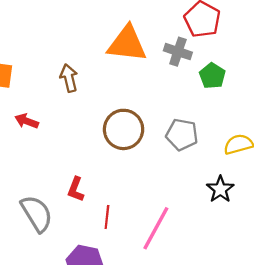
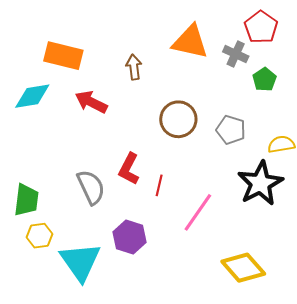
red arrow: (27, 121) -> (91, 102), size x1.5
red L-shape: (76, 189) -> (129, 169), size x1.4
black star: (220, 189) -> (260, 183), size x1.8
red line: (107, 217) -> (159, 185), moved

